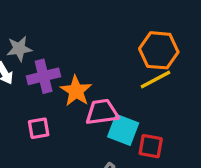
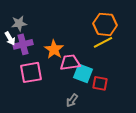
purple cross: (44, 76) -> (23, 44), moved
pink square: (39, 128) -> (31, 72), size x1.6

